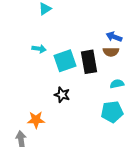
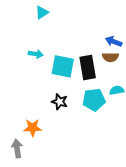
cyan square: (65, 61) -> (63, 66), turned 30
cyan pentagon: (112, 112) -> (94, 100), moved

